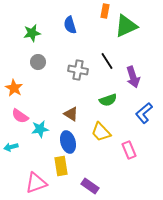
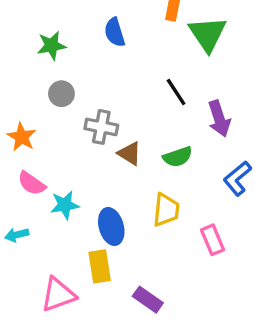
green triangle: (126, 26) -> (208, 34), turned -40
gray cross: (78, 70) -> (101, 127), moved
brown triangle: (71, 114) -> (130, 153), moved
yellow trapezoid: (101, 132) -> (166, 210), turned -130

